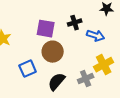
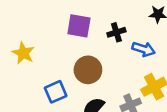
purple square: (46, 29) -> (79, 26), moved

